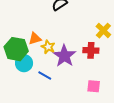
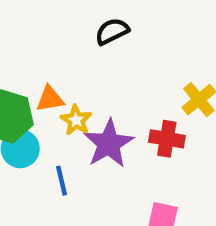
blue line: (45, 76) -> (62, 181), turned 40

